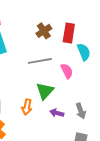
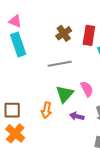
pink semicircle: (67, 71) -> (87, 89), moved

